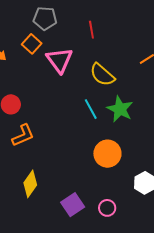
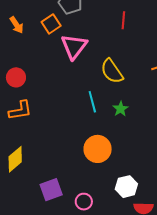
red line: (91, 30) -> (123, 20), moved
green star: (120, 109) -> (121, 109), size x0.6

